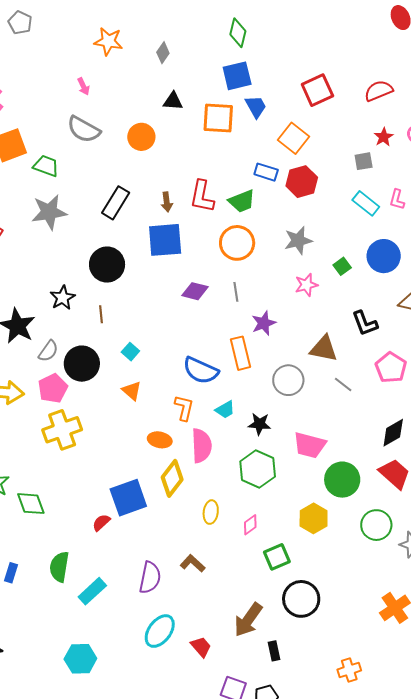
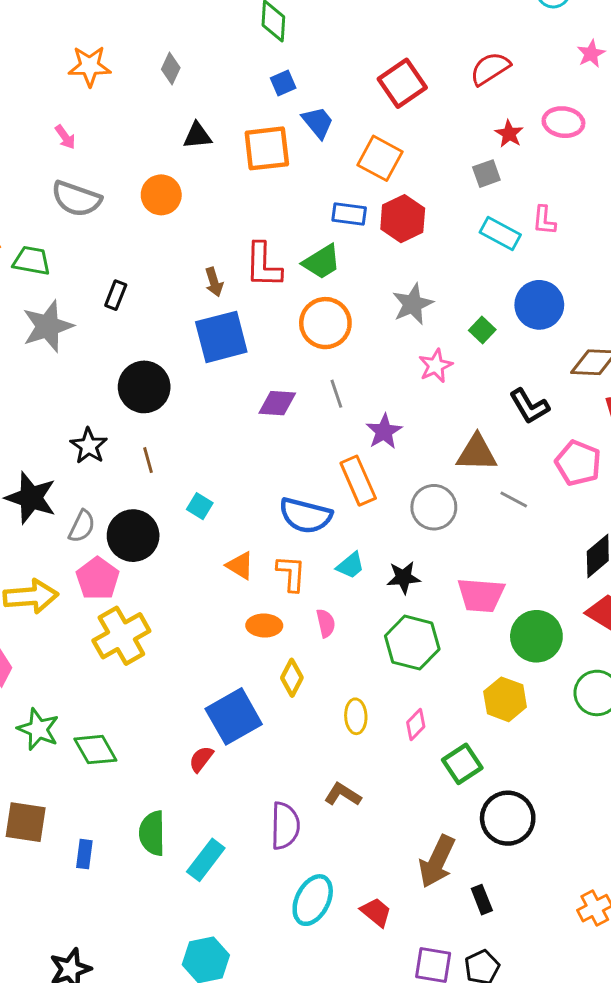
blue square: (237, 76) -> (283, 83), size x0.6
black rectangle: (116, 203) -> (116, 295), moved, size x0.6
orange triangle: (132, 391) -> (240, 565), moved
pink semicircle: (202, 446) -> (326, 623), size x0.6
yellow diamond: (172, 478) -> (292, 678), size x0.7

